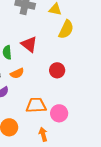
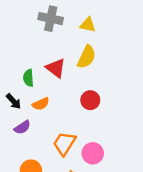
yellow semicircle: (66, 29) -> (87, 57), moved
orange trapezoid: (36, 105) -> (64, 143), turned -55

